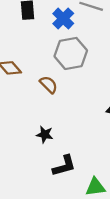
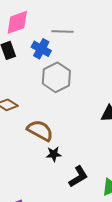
brown semicircle: (49, 85) -> (40, 130), moved, size x1.5

